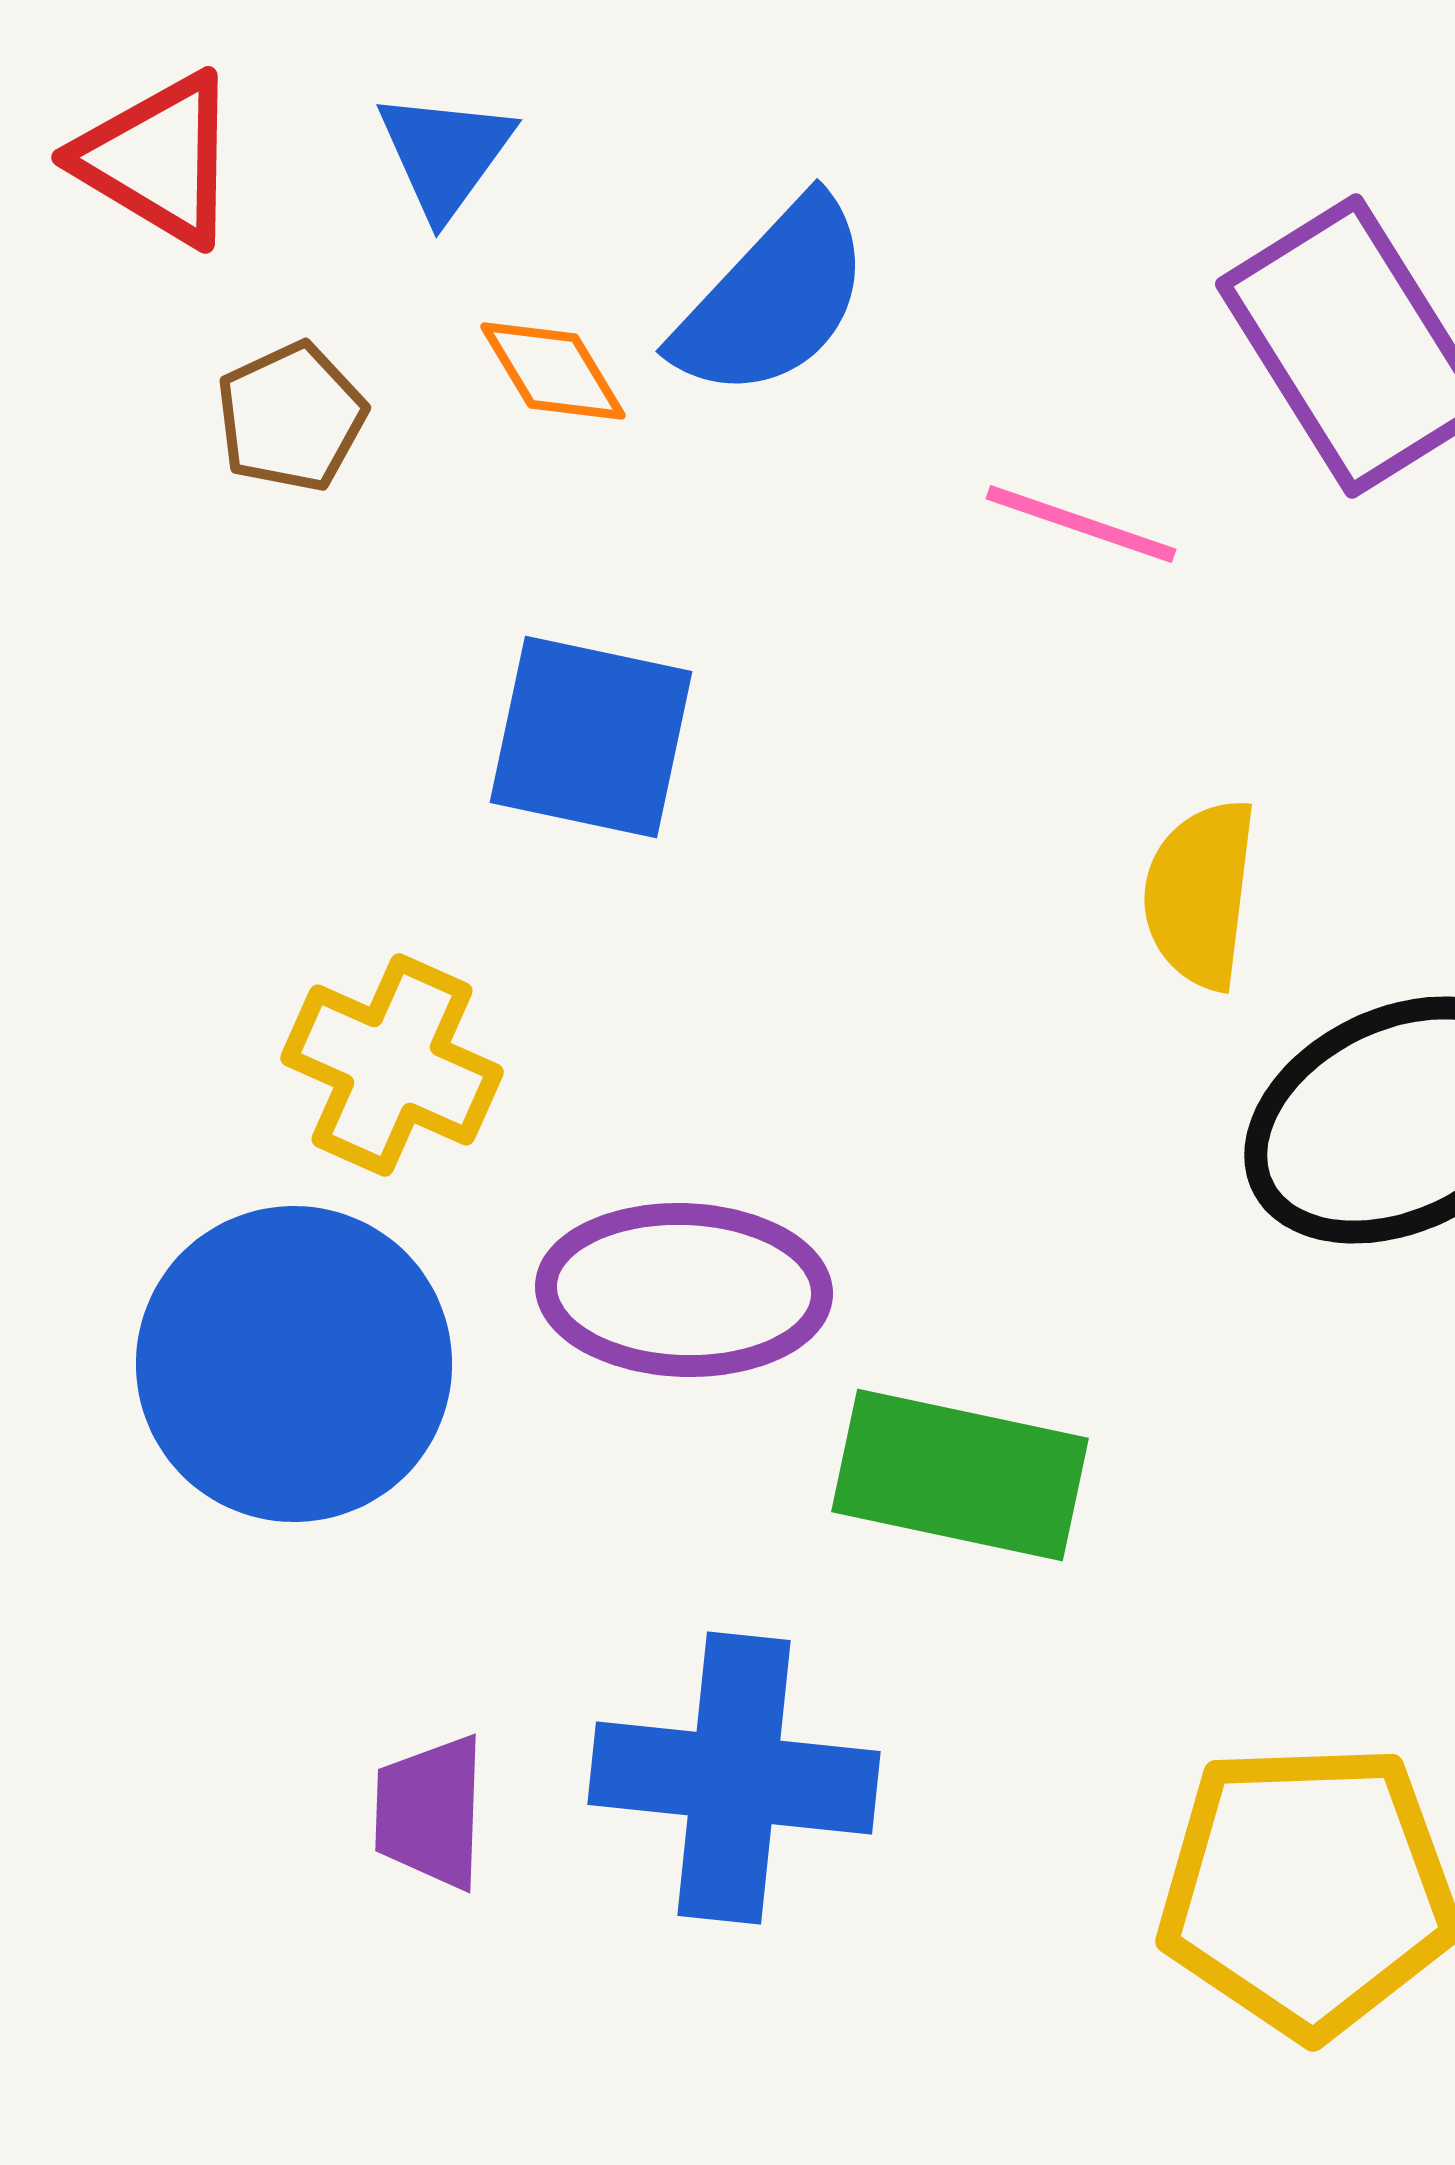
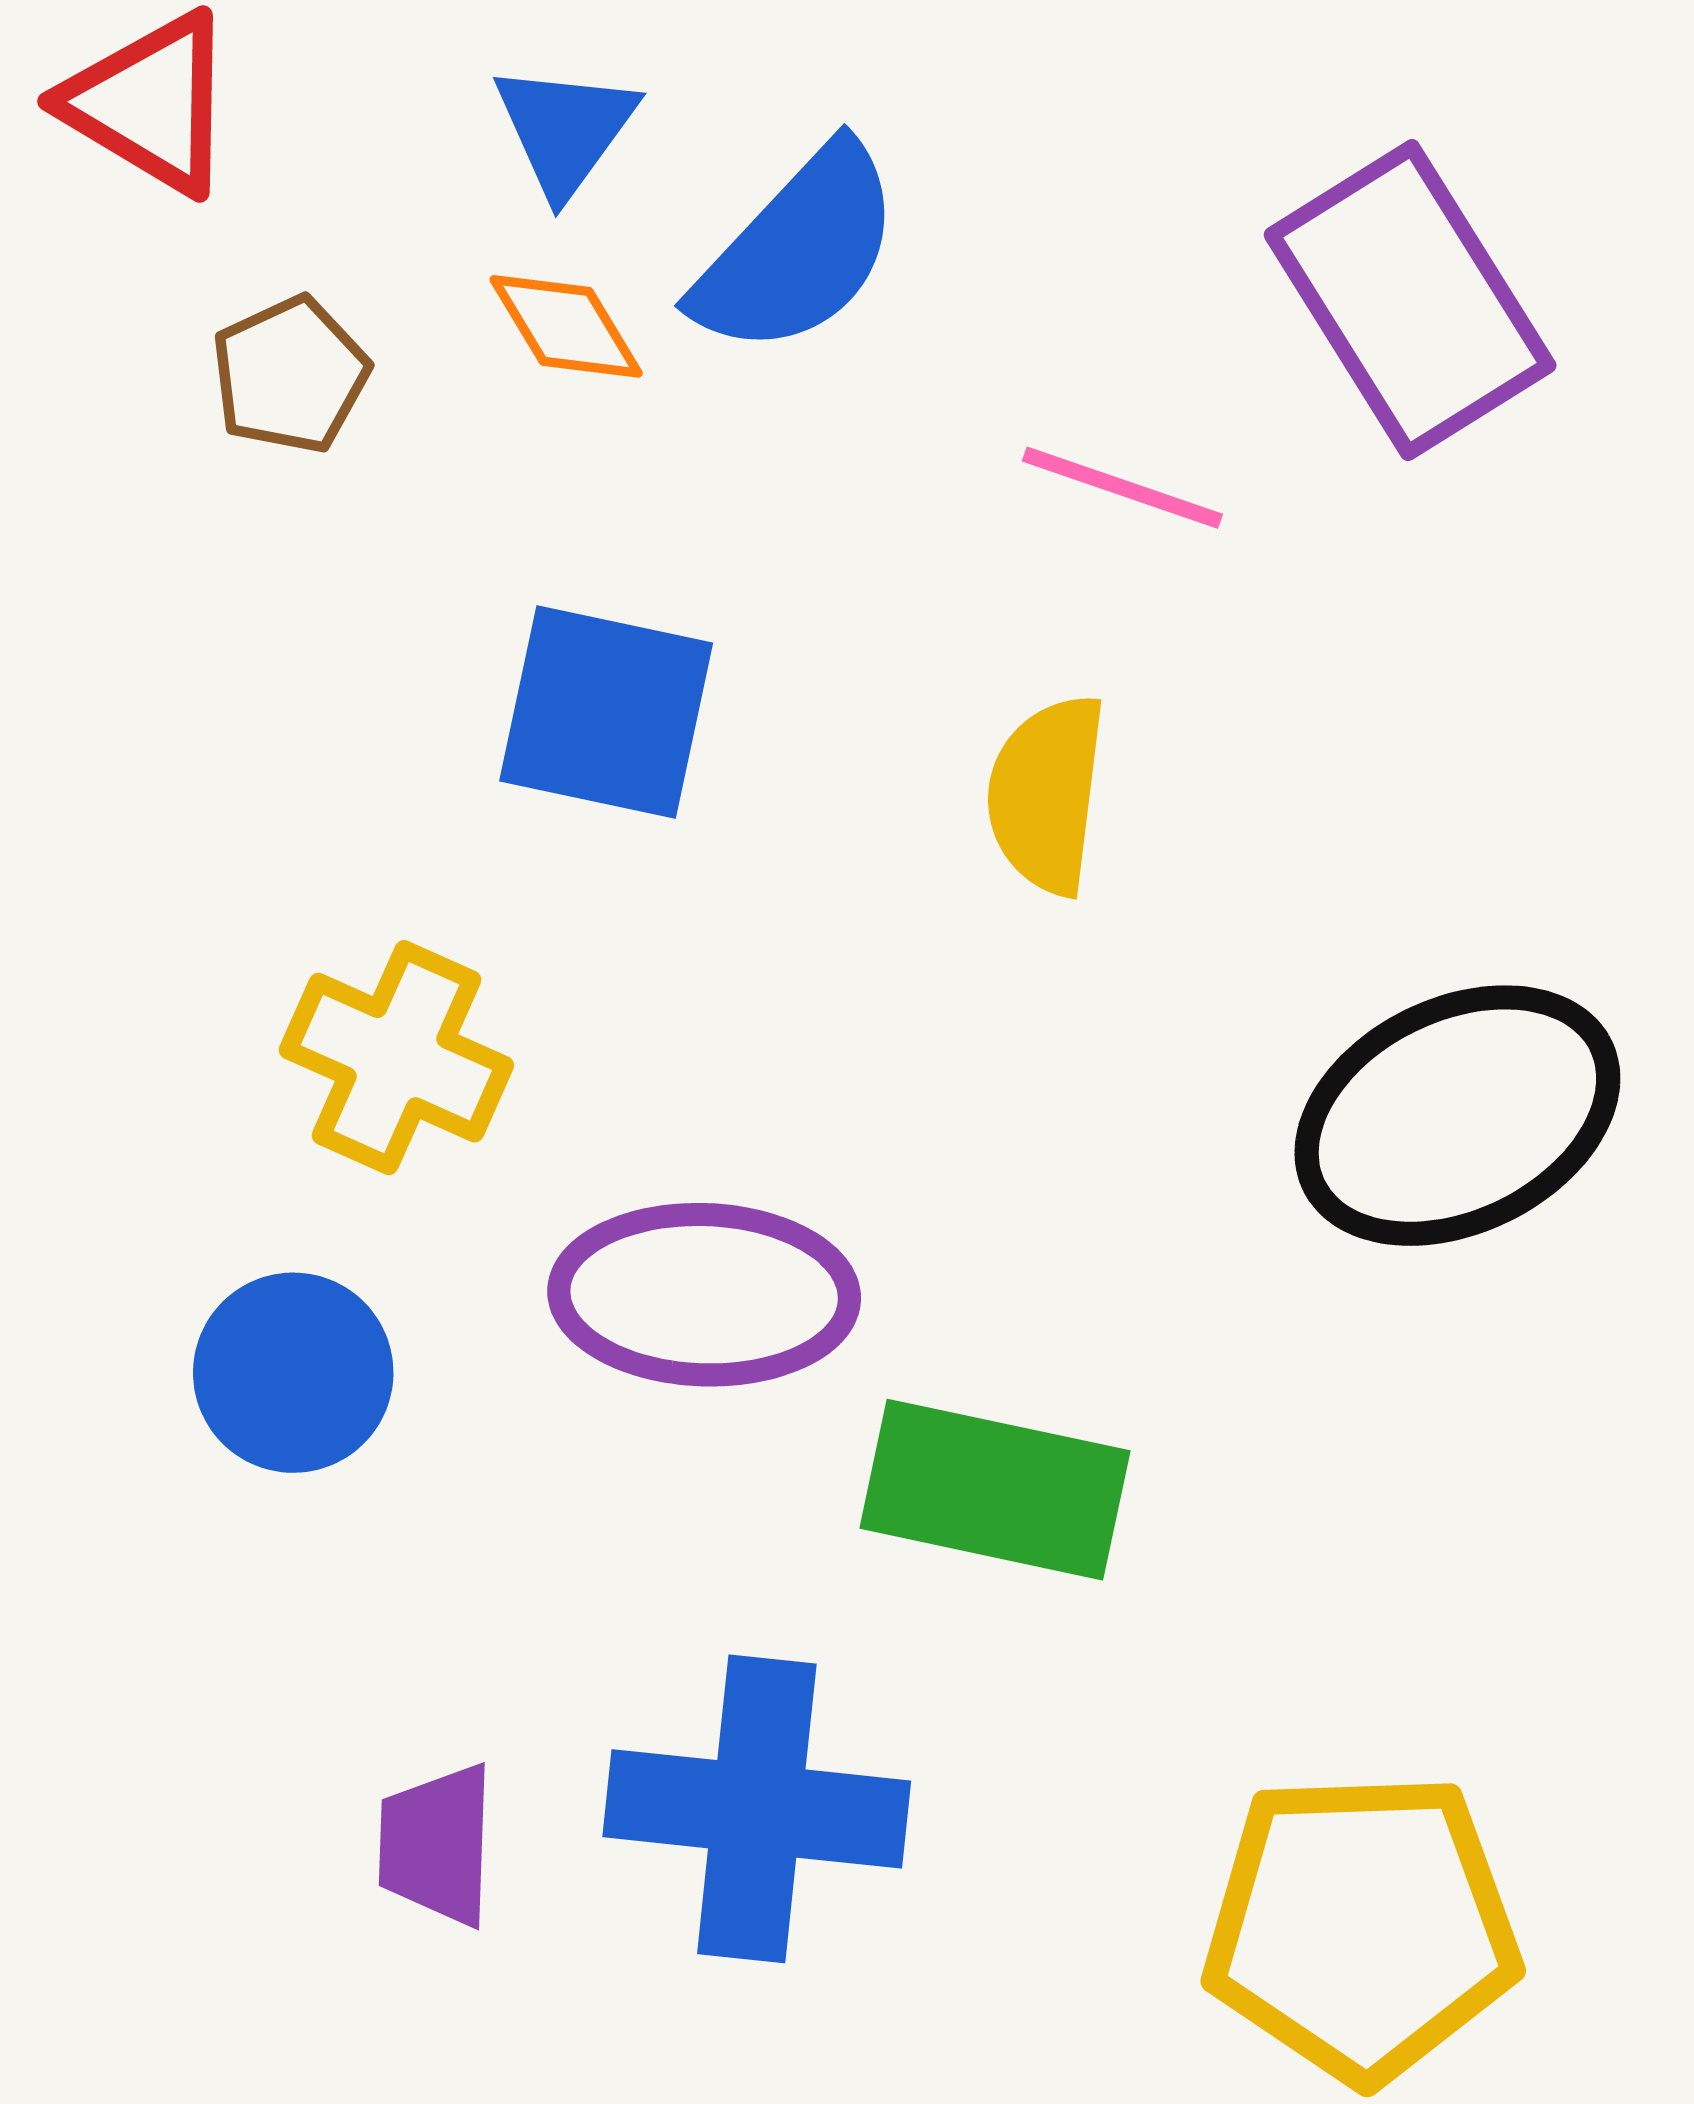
blue triangle: (445, 154) -> (565, 129), moved
yellow semicircle: (1200, 894) -> (1047, 794), moved
blue circle: (294, 1364) -> (293, 1373), size x0.6

